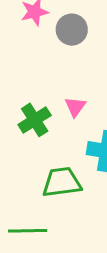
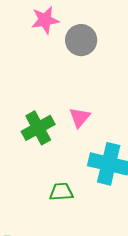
green trapezoid: (62, 182) -> (61, 192), size x0.6

